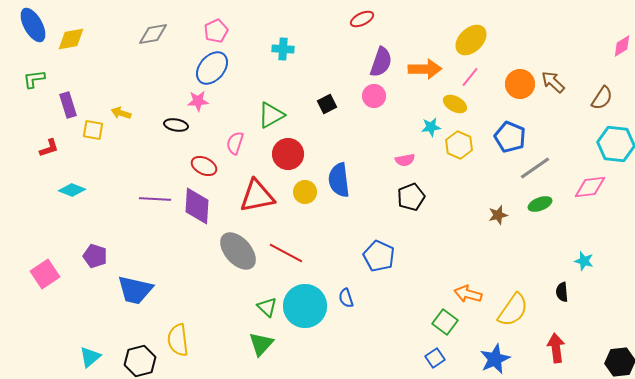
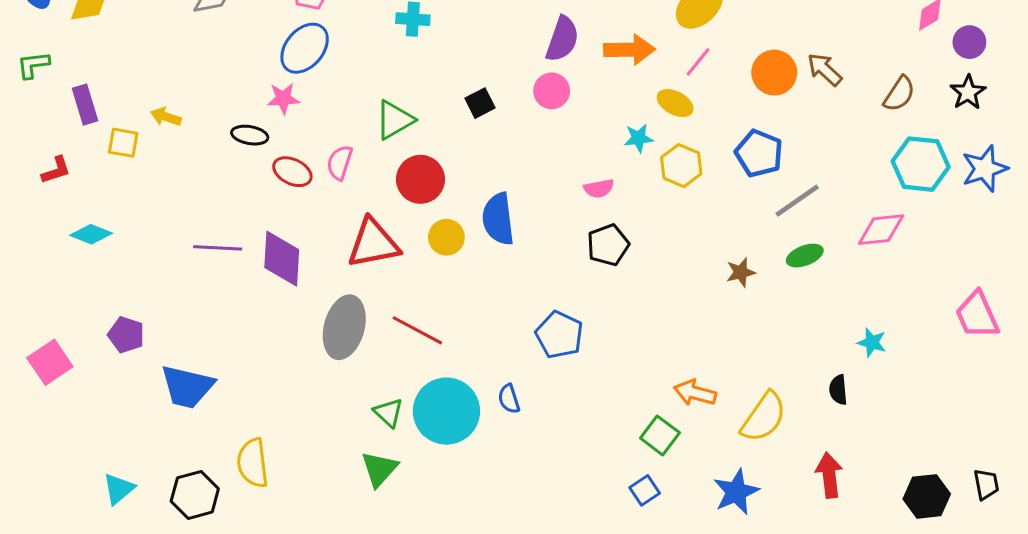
red ellipse: (204, 166) -> (292, 172), moved
gray ellipse: (238, 251) -> (344, 327), turned 57

